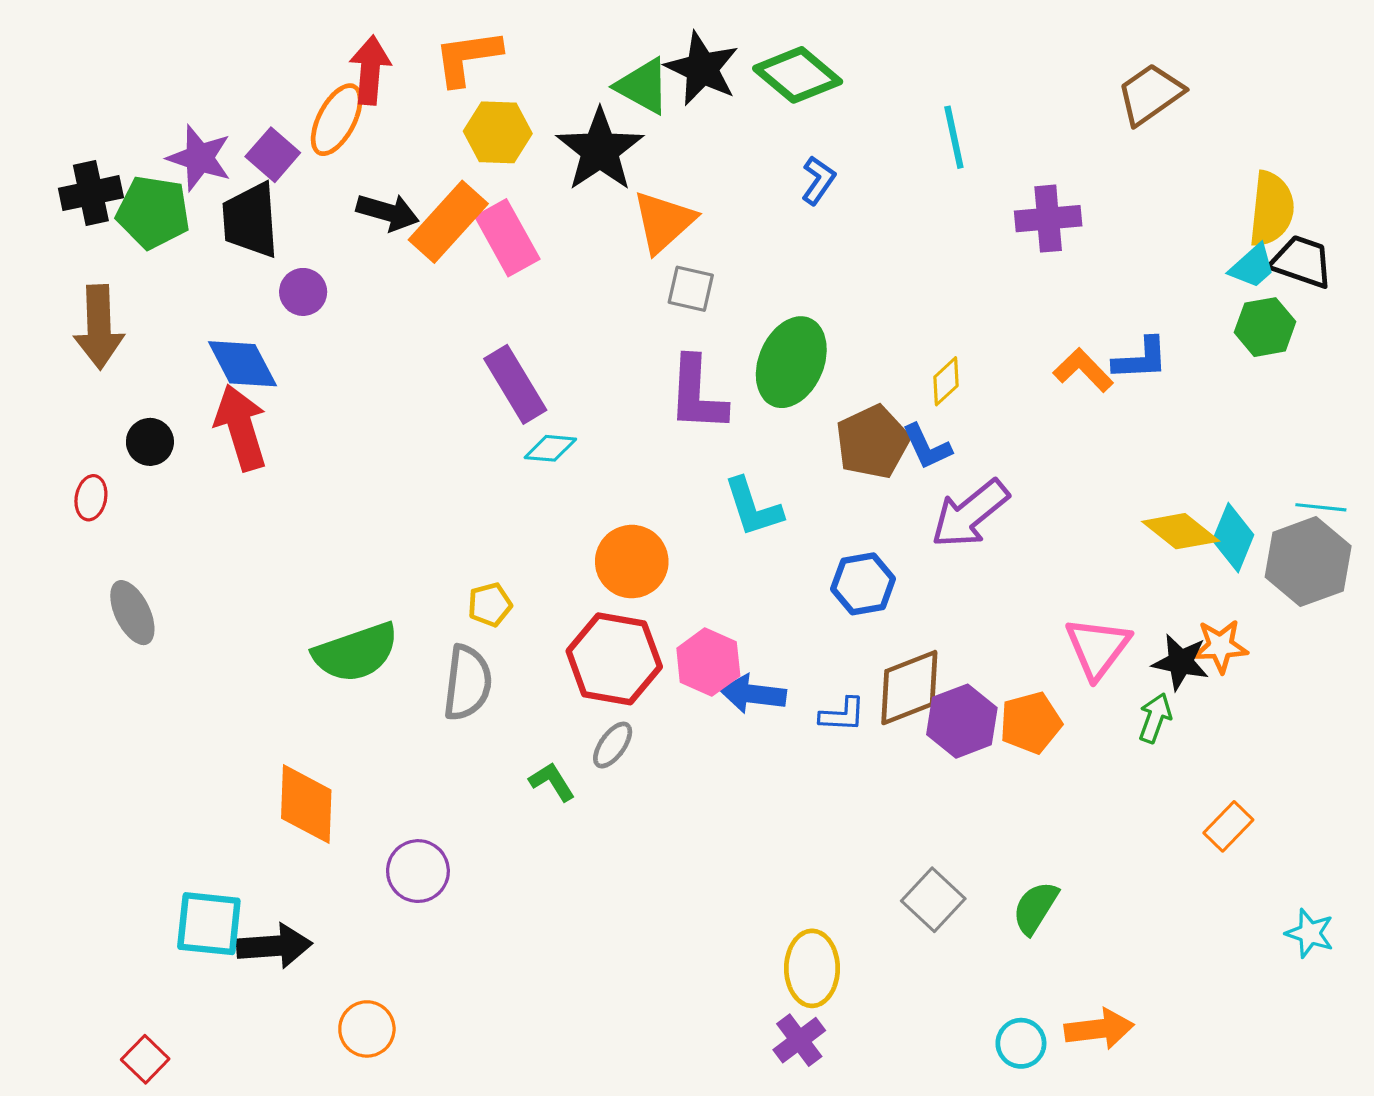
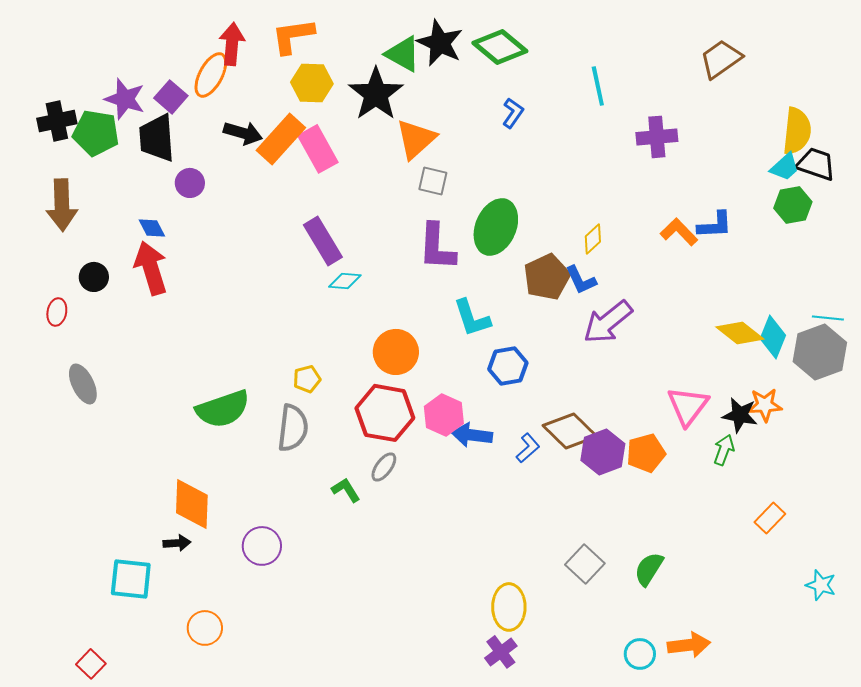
blue diamond: (242, 364) -> (152, 228), size x0.6
blue hexagon: (863, 584) -> (508, 366), moved
brown diamond: (909, 688) -> (570, 431), turned 66
blue L-shape: (842, 715) -> (528, 448), turned -44
black arrow: (274, 946) -> (177, 543), moved, size x0.6
orange circle: (367, 1029) -> (205, 628), moved

